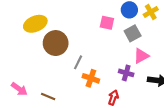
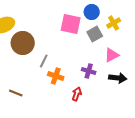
yellow cross: (151, 12) -> (114, 23), moved
pink square: (107, 23) -> (71, 24), size x1.5
pink triangle: (141, 56) -> (112, 55), moved

